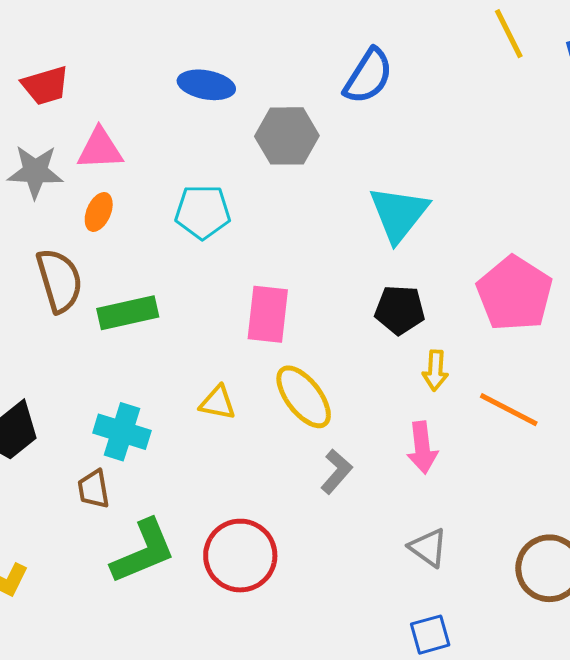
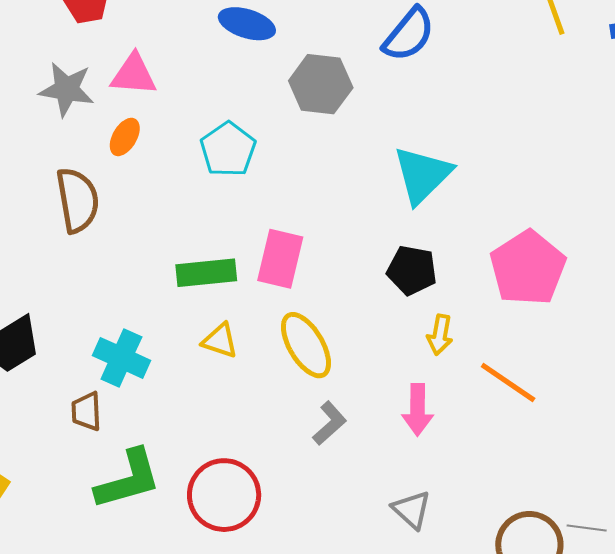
cyan pentagon: (203, 212) -> (228, 149), turned 30
green rectangle: (128, 313) -> (206, 273), moved

